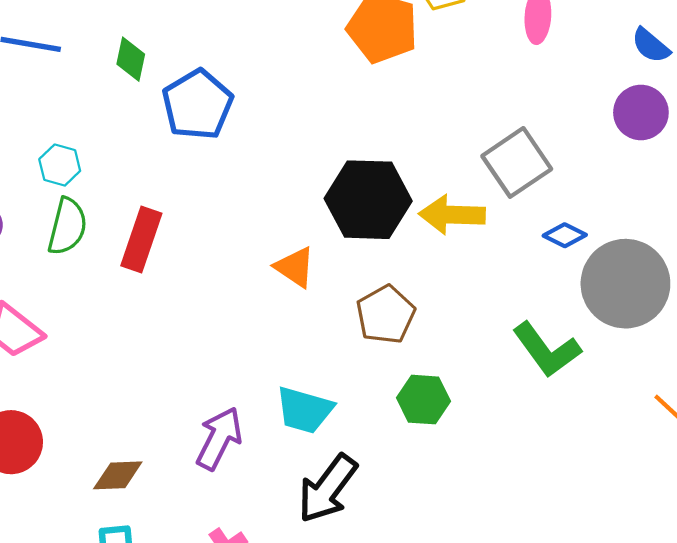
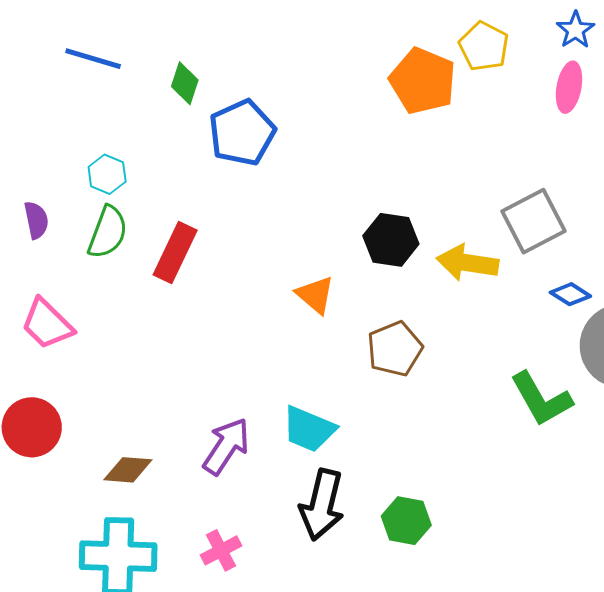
black hexagon: (368, 200) -> (391, 240), size x0.7
green hexagon: (423, 400) -> (406, 521), moved
black arrow: (327, 489) -> (322, 505), turned -30

